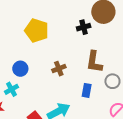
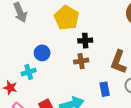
black cross: (84, 27) -> (85, 41), moved
blue rectangle: (87, 90) -> (105, 89), turned -32

